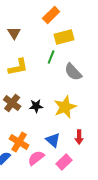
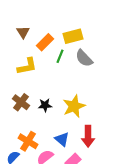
orange rectangle: (51, 15) -> (45, 42), moved
gray semicircle: (73, 72) -> (84, 58), moved
red arrow: (79, 137) -> (88, 136), size x1.5

